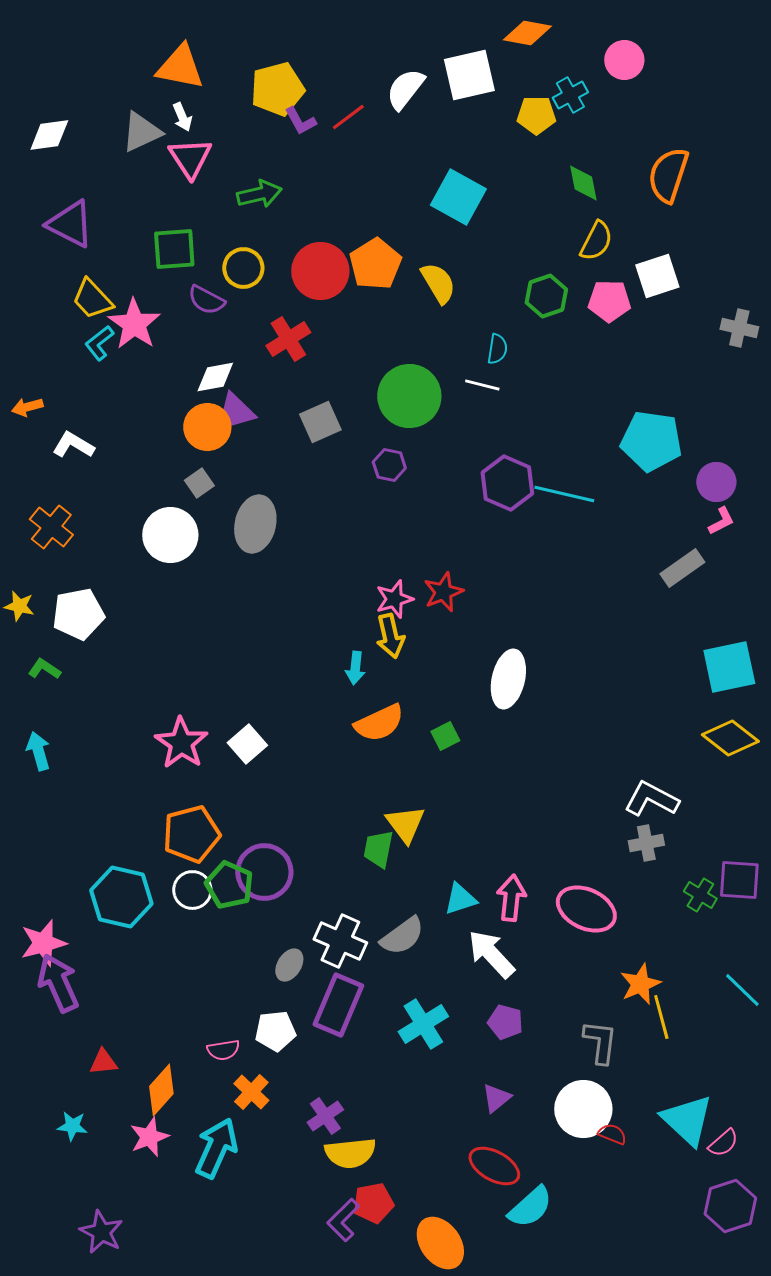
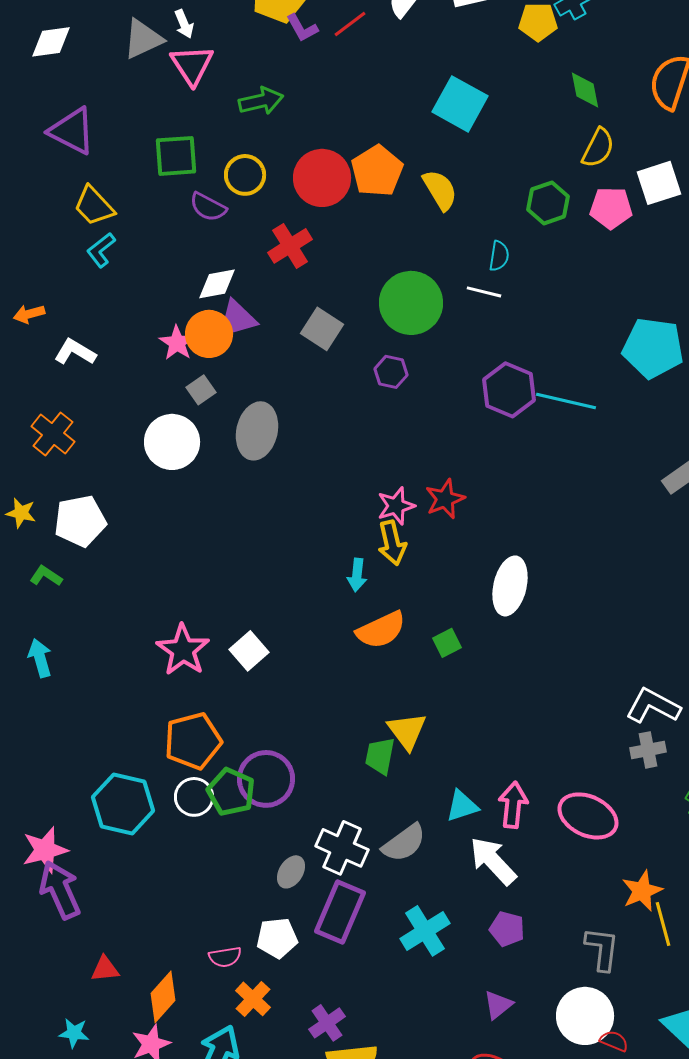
pink star: (134, 324) -> (177, 343), moved, size x0.7
gray square: (320, 422) -> (322, 329), turned -33

